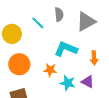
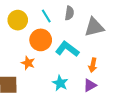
orange circle: (19, 64) -> (41, 40), moved
orange star: (50, 70) -> (28, 63), moved
purple triangle: (88, 82) -> (90, 85), moved, turned 48

